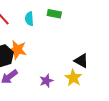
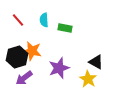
green rectangle: (54, 14) -> (65, 28), moved
purple star: (46, 81) -> (59, 68), moved, size x1.5

